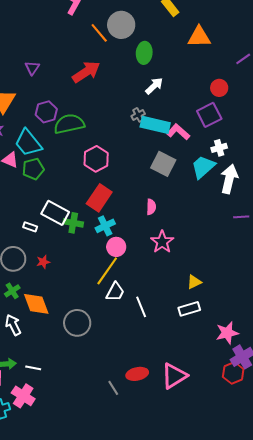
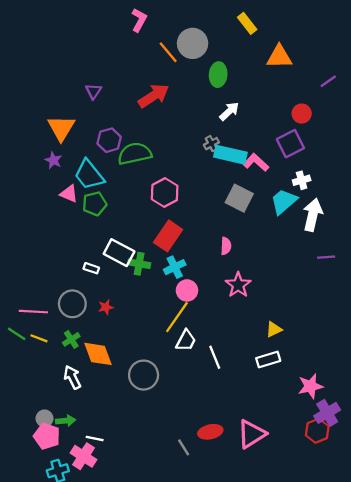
white line: (33, 368) -> (95, 438), moved

